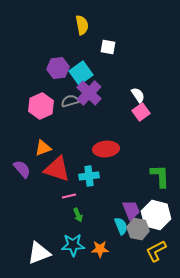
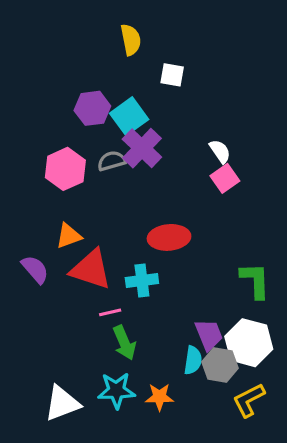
green arrow: (78, 215) -> (124, 343), size x1.5
cyan semicircle: (121, 226) -> (193, 360), turned 30

